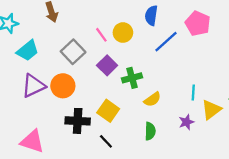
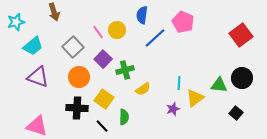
purple triangle: (33, 86) -> (38, 77), turned 45
orange circle: (63, 86) -> (79, 77), moved
green semicircle: (150, 131) -> (124, 117), moved

